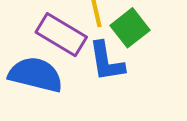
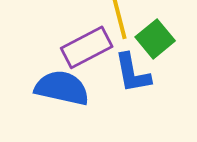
purple rectangle: (61, 35) -> (87, 47), turned -57

